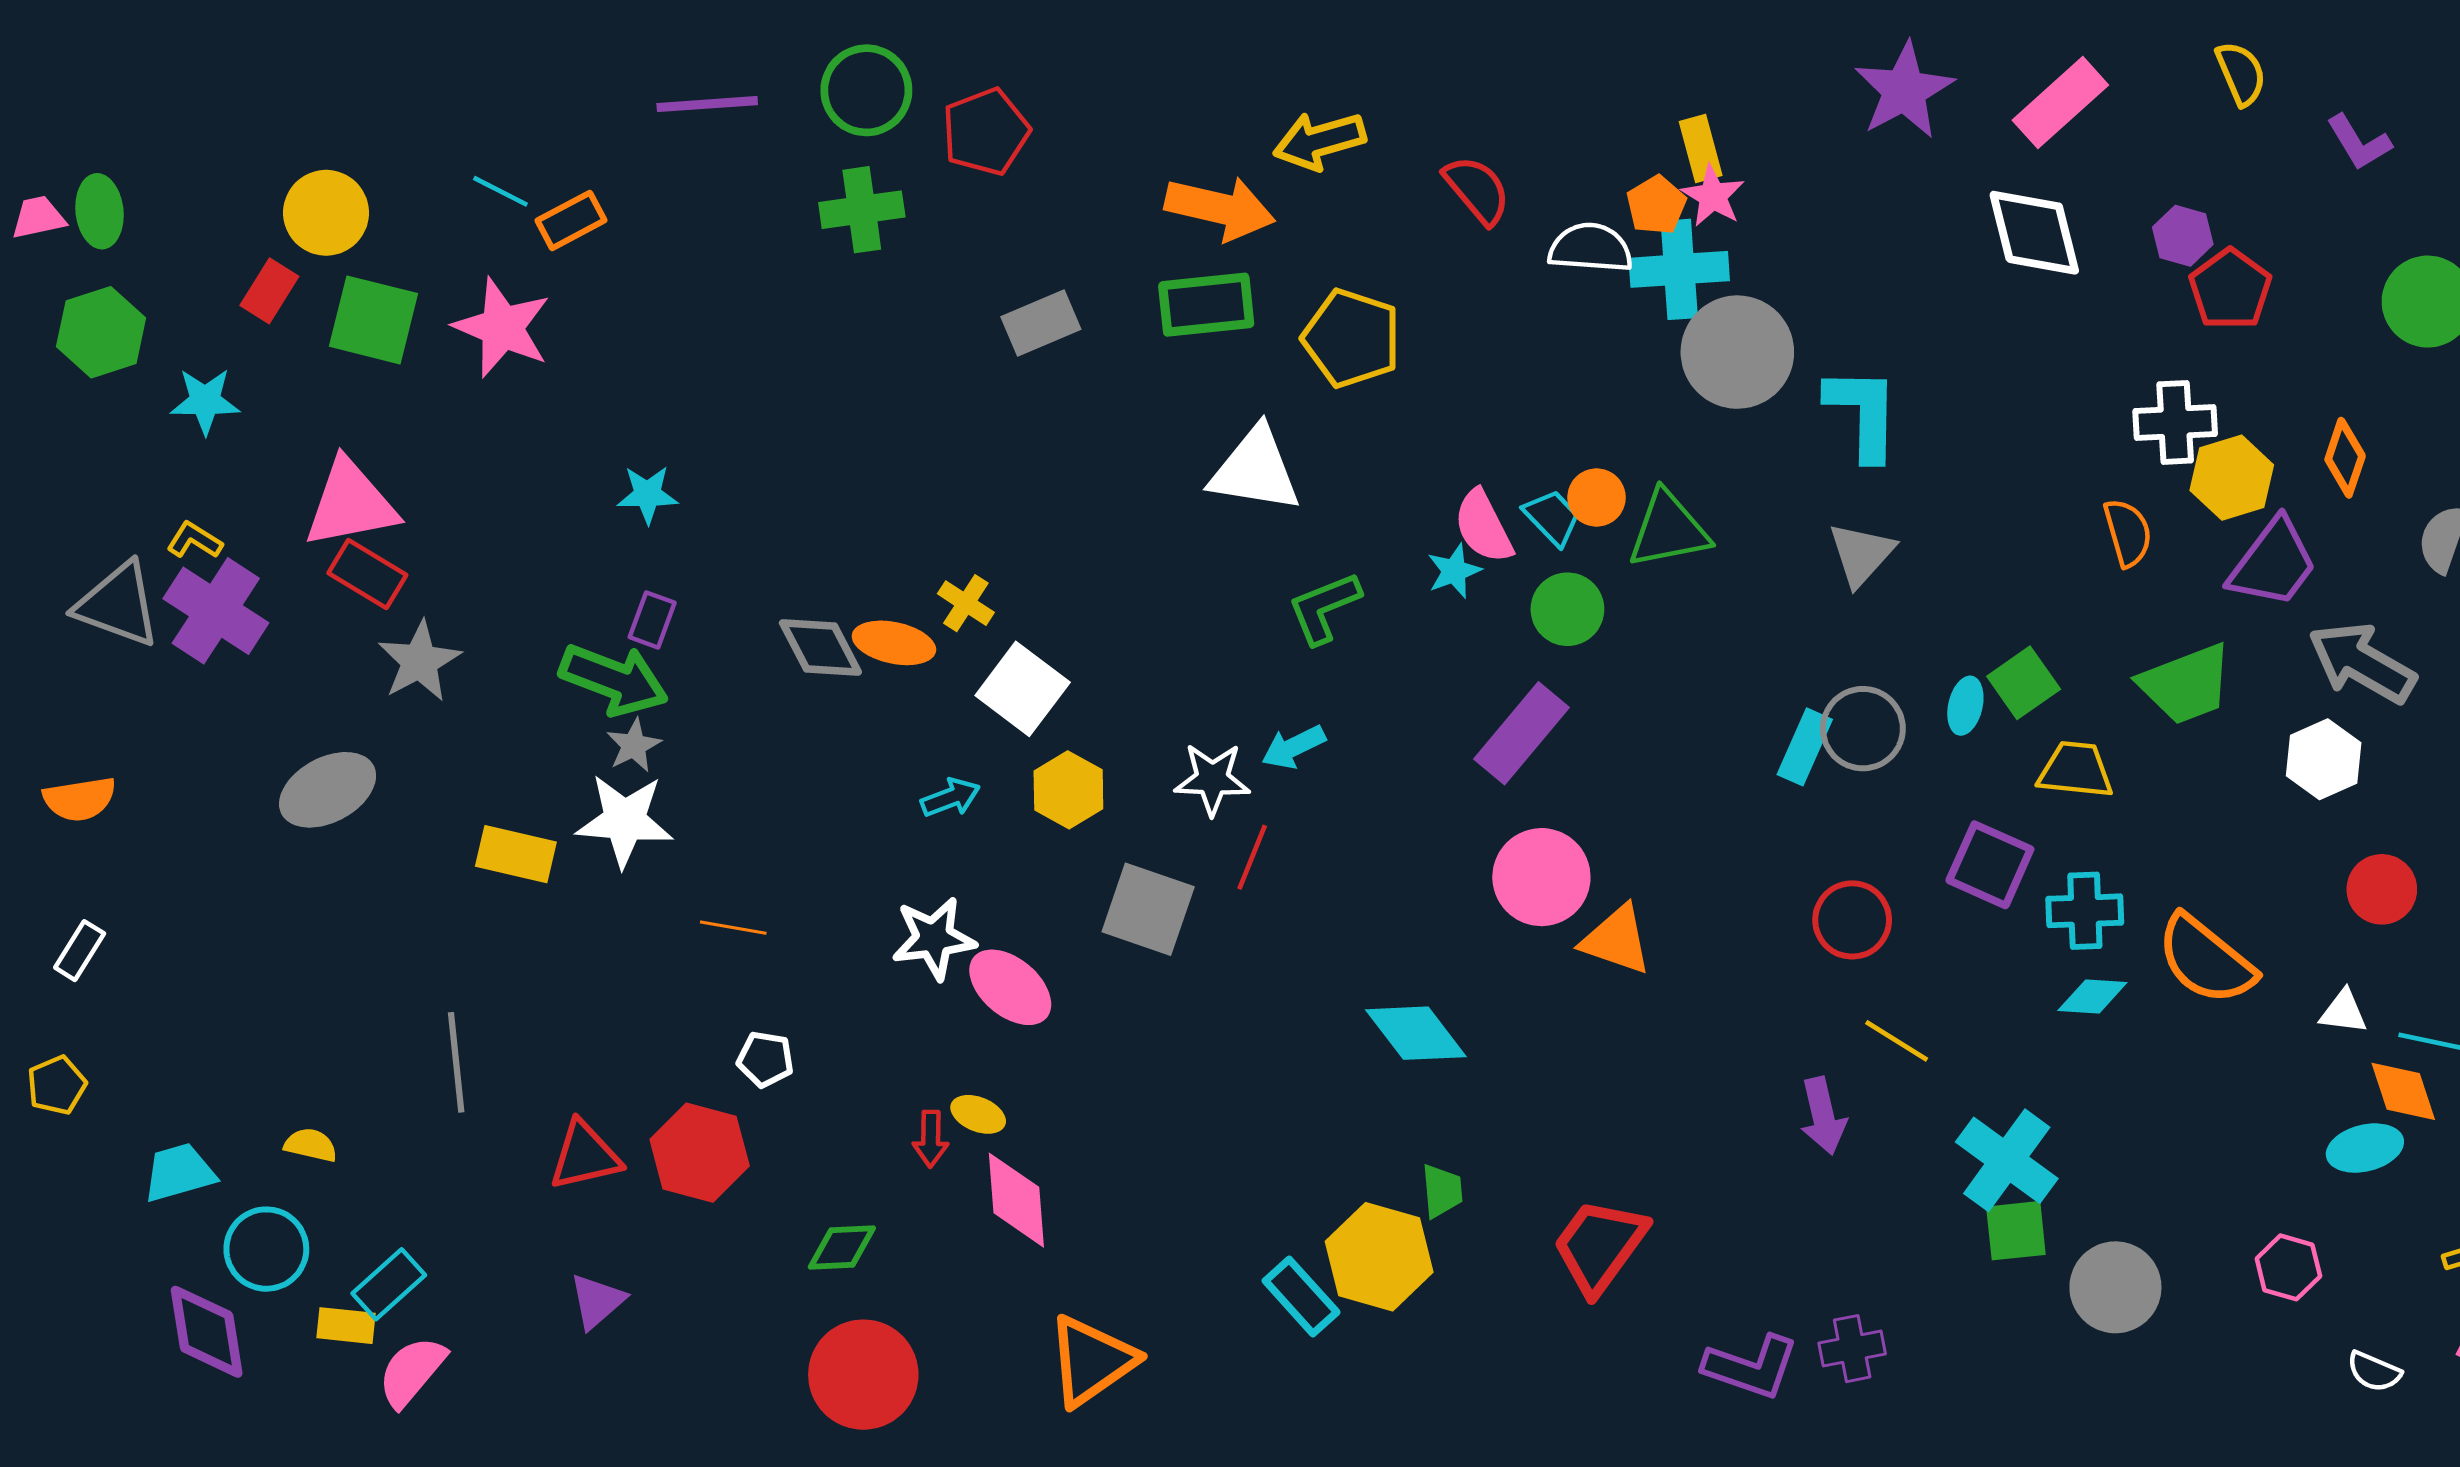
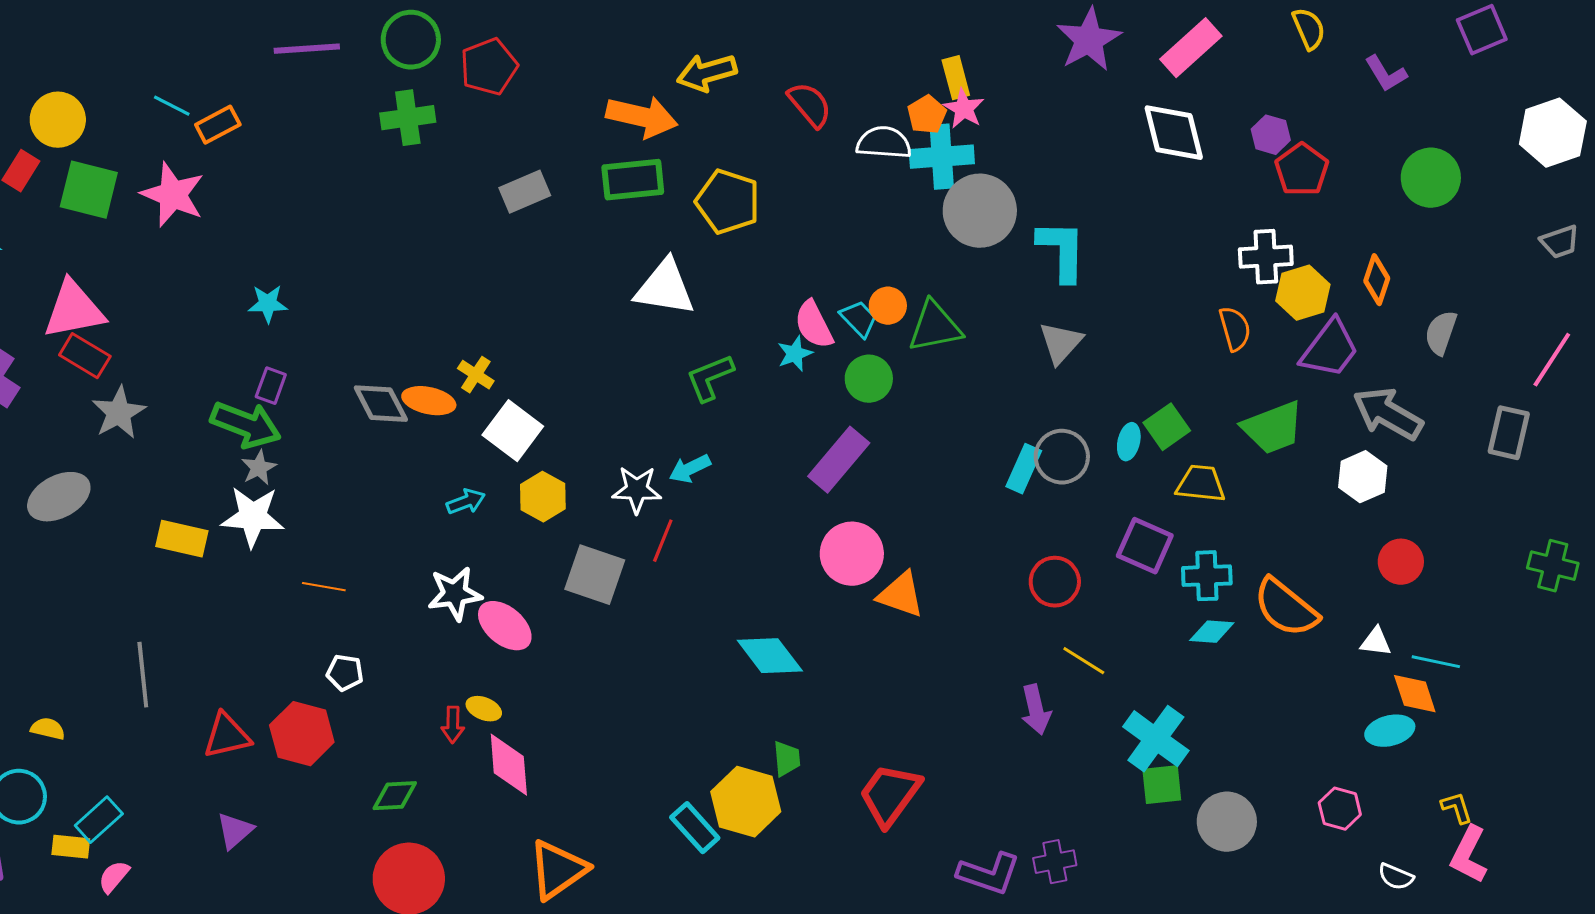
pink semicircle: (412, 1372) -> (114, 877), size x0.7

